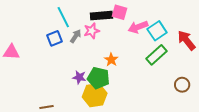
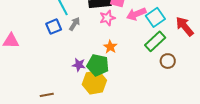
pink star: (92, 31) -> (107, 18), moved
brown circle: (182, 85) -> (168, 61), moved

